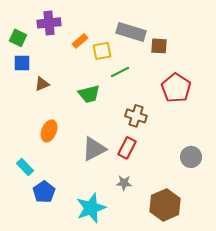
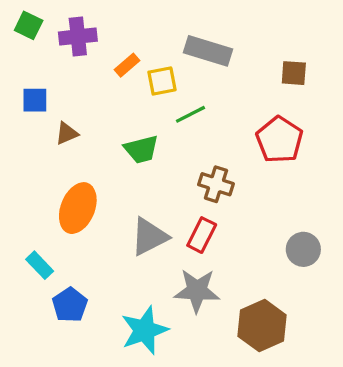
green square: (18, 38) -> (29, 25), moved
brown square: (159, 46) -> (294, 73), moved
orange ellipse: (49, 131) -> (78, 208), size x1.4
gray star: (124, 183) -> (197, 291), size x1.8

